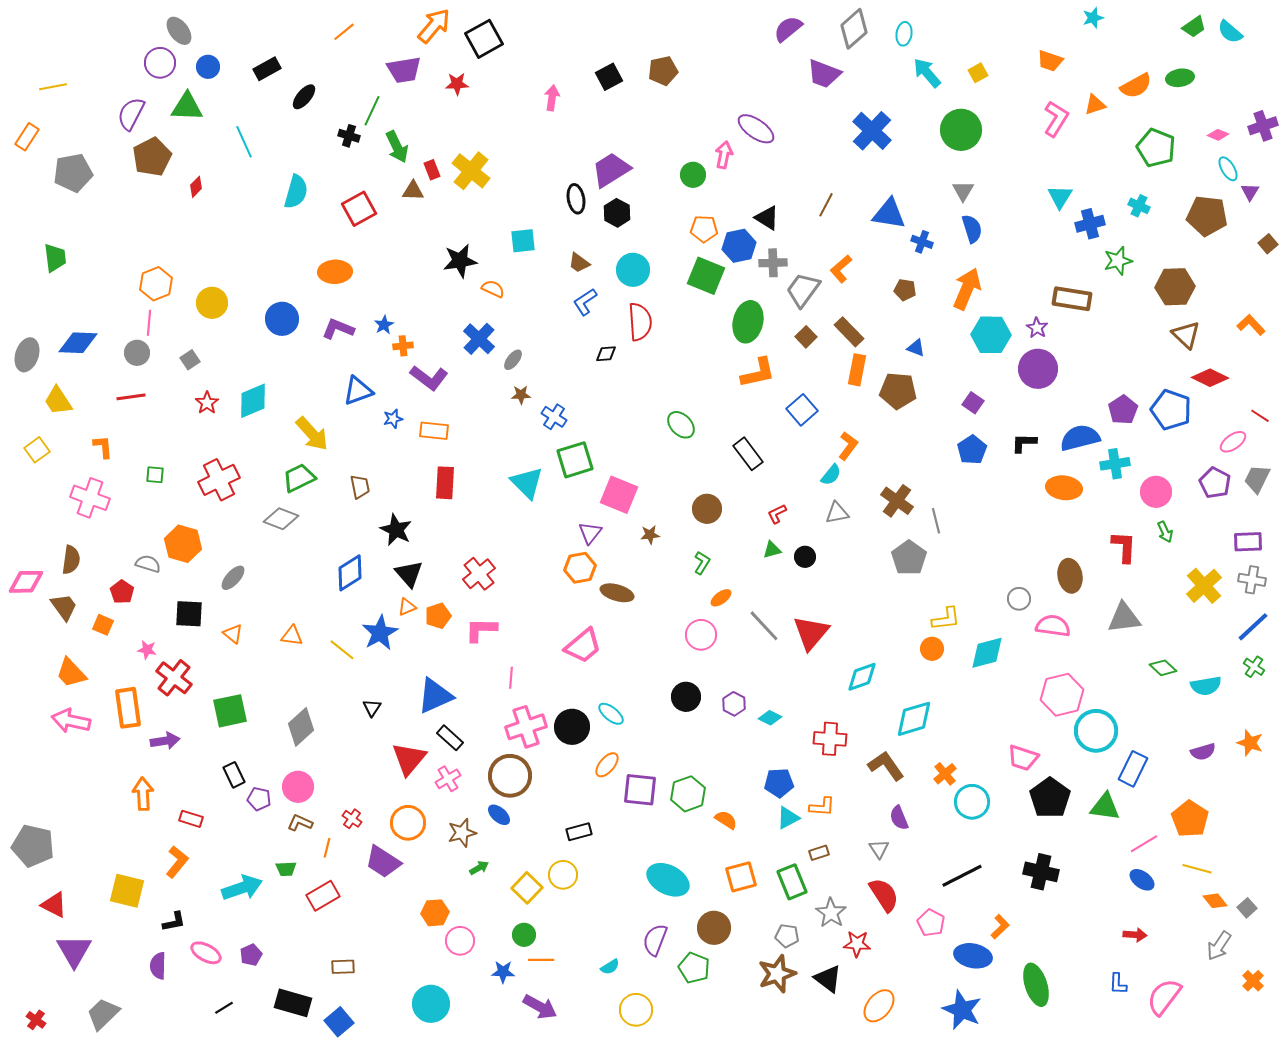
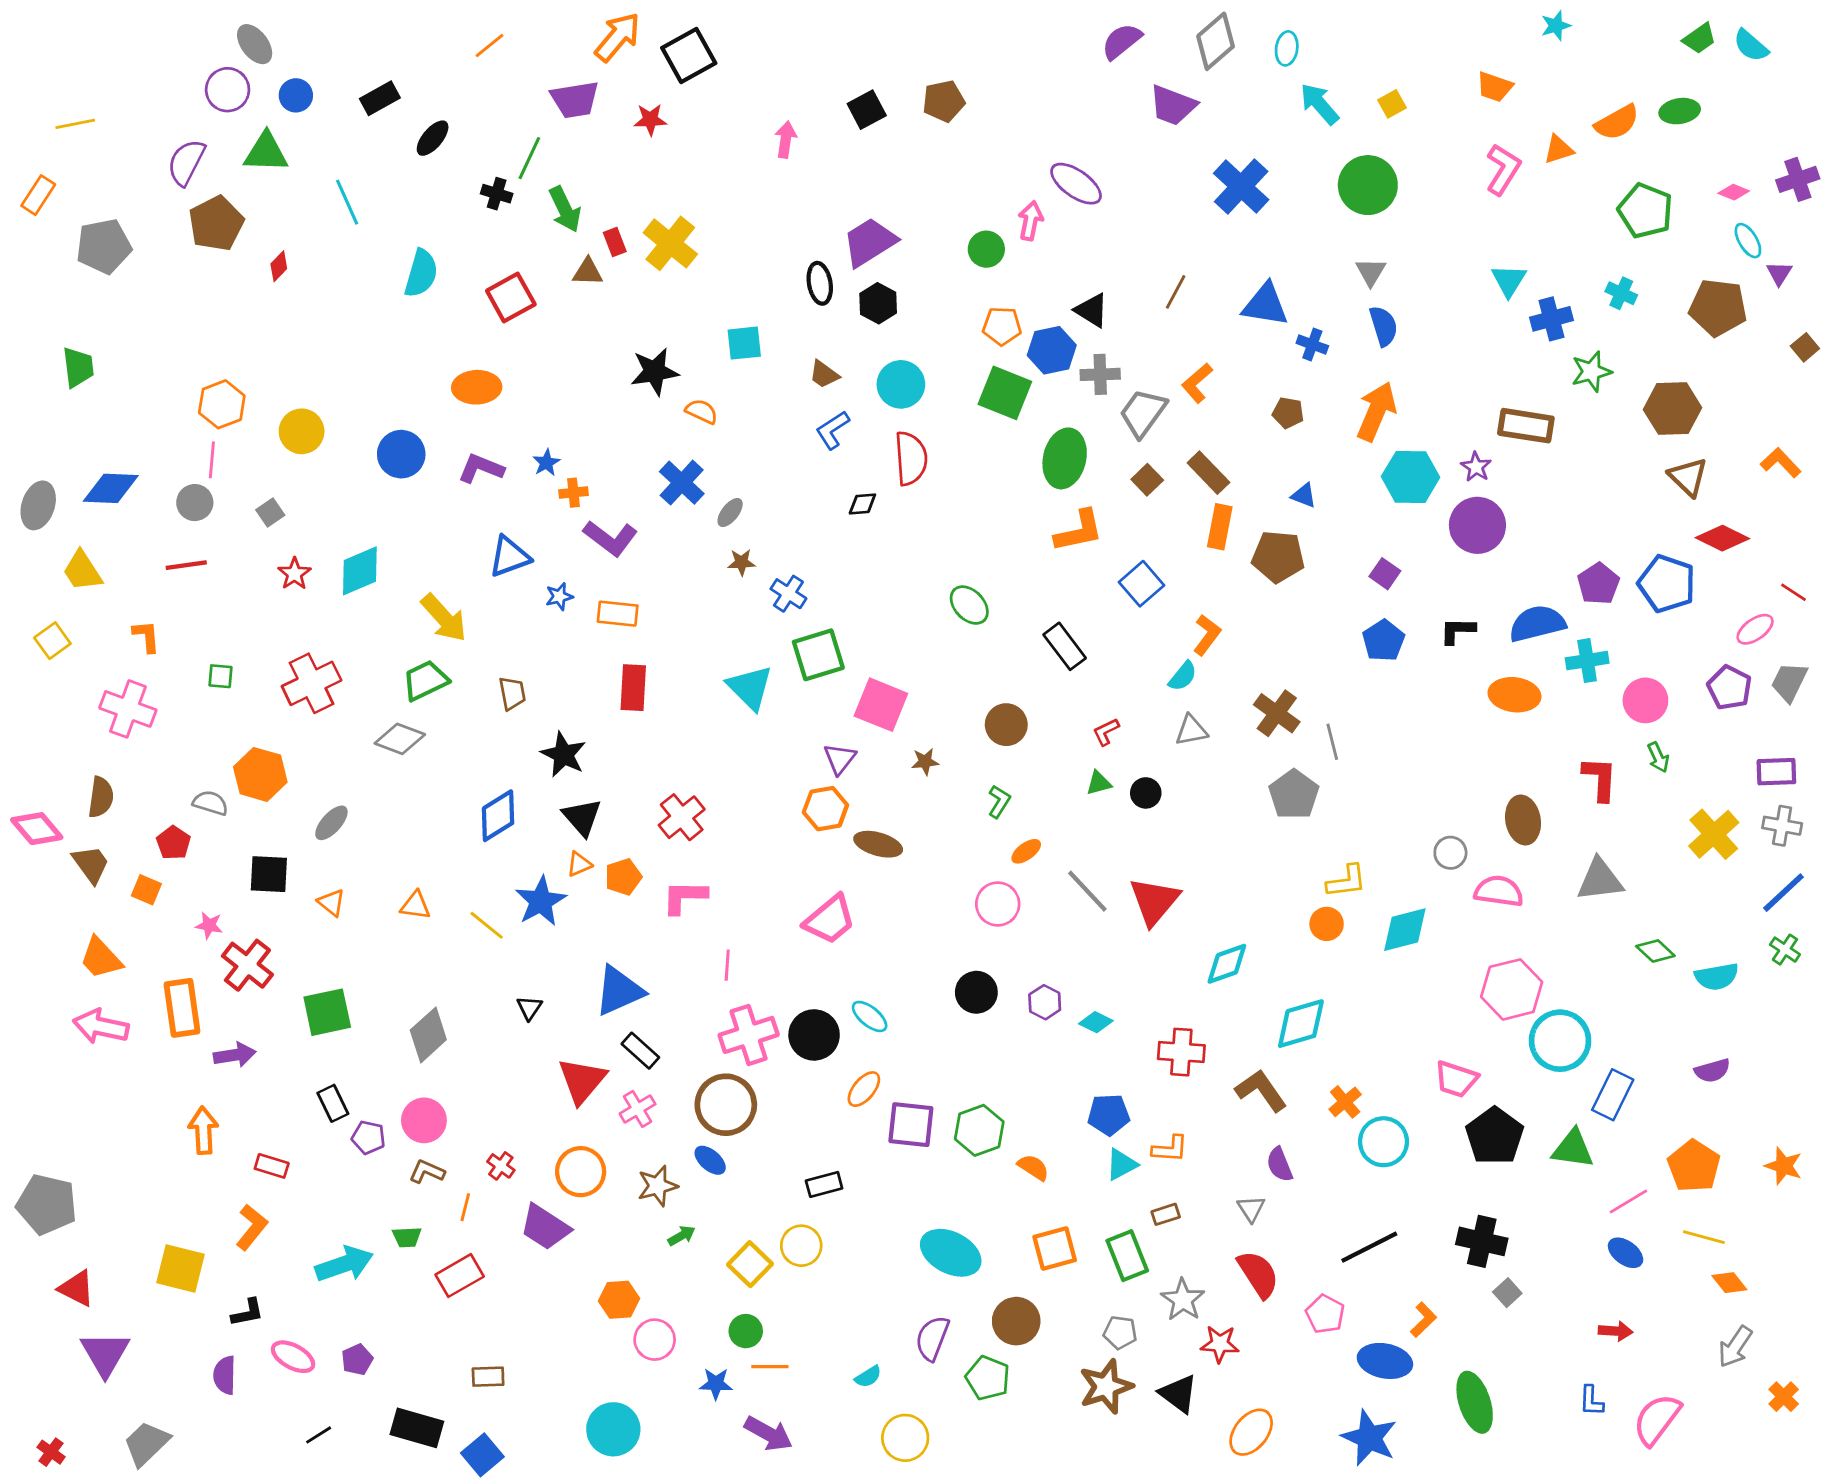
pink diamond: (26, 582) -> (37, 829), turned 51
orange star: (1250, 743) -> (1784, 1166), moved
gray square: (1247, 908) -> (1507, 1293), moved

